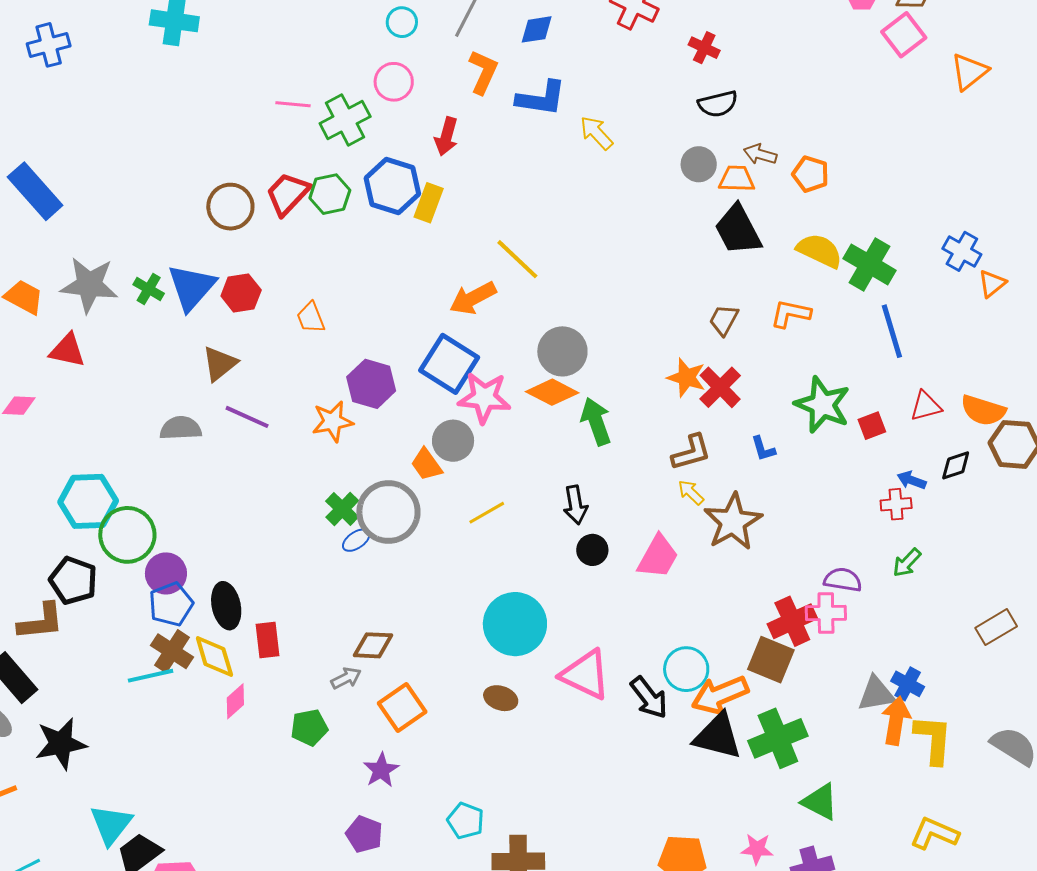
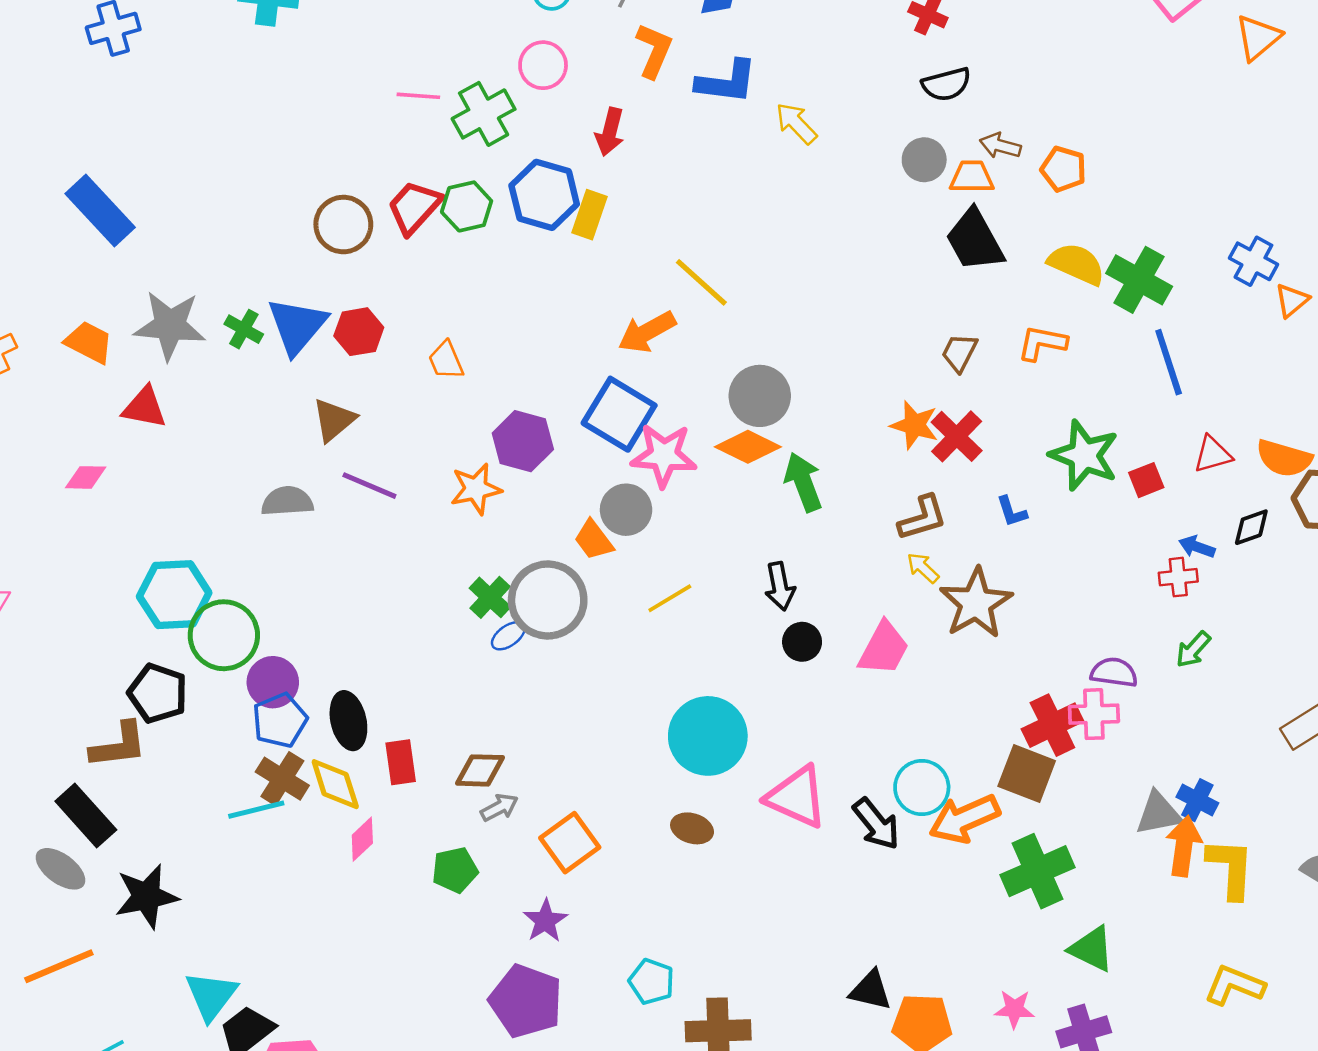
brown diamond: (373, 645) -> (480, 770), moved
black triangle: (718, 736) -> (871, 990), moved, size x0.7
purple pentagon: (364, 834) -> (526, 1001), size x1.6

